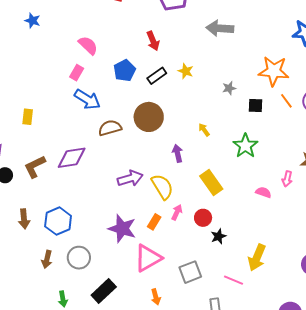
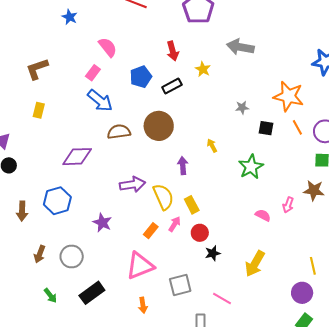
blue star: (32, 21) -> (70, 17), moved
yellow star: (186, 71) -> (203, 69), moved
brown L-shape: (35, 167) -> (37, 69), moved
yellow rectangle: (211, 183) -> (192, 205), moved, size x0.7
blue hexagon: (58, 221) -> (57, 201), moved
purple star: (122, 229) -> (102, 223), moved, size x0.7
yellow arrow: (257, 258) -> (255, 264), moved
green arrow: (63, 299) -> (50, 295), turned -35

